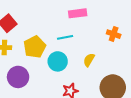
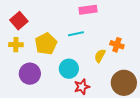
orange cross: (114, 34) -> (117, 45), moved
cyan circle: (58, 61) -> (69, 69), moved

